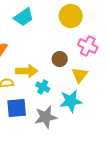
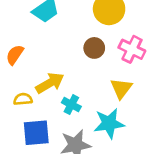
brown circle: (60, 59) -> (94, 48), moved
yellow arrow: (27, 71) -> (50, 83), turned -30

